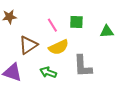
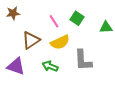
green square: (76, 22) -> (77, 18), turned 32

